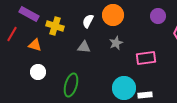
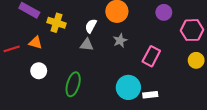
white semicircle: (88, 21) -> (91, 26), moved
red line: (12, 34) -> (12, 49), moved, turned 42
pink rectangle: (146, 58) -> (151, 56), turned -54

